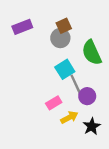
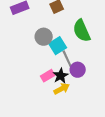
gray circle: (60, 38) -> (44, 37), moved
black star: (92, 126) -> (61, 76), moved

